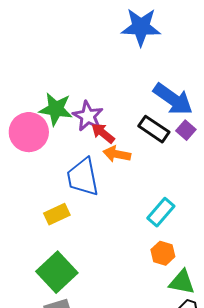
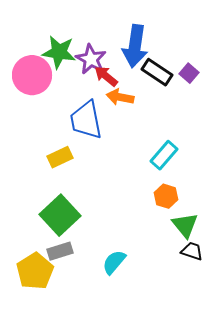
blue arrow: (173, 99) -> (135, 46), moved, turned 63
green triangle: (182, 282) -> (185, 225), turned 40

